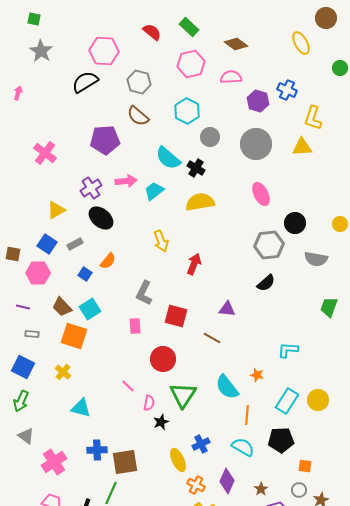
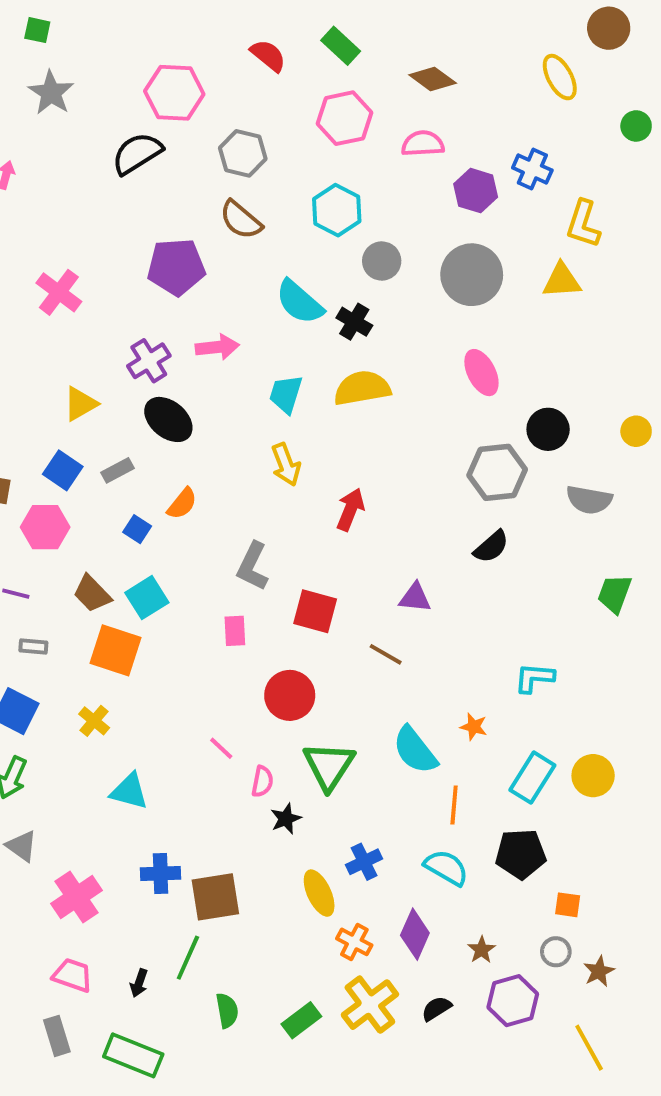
cyan trapezoid: (154, 191) -> (286, 394), moved, turned -35

